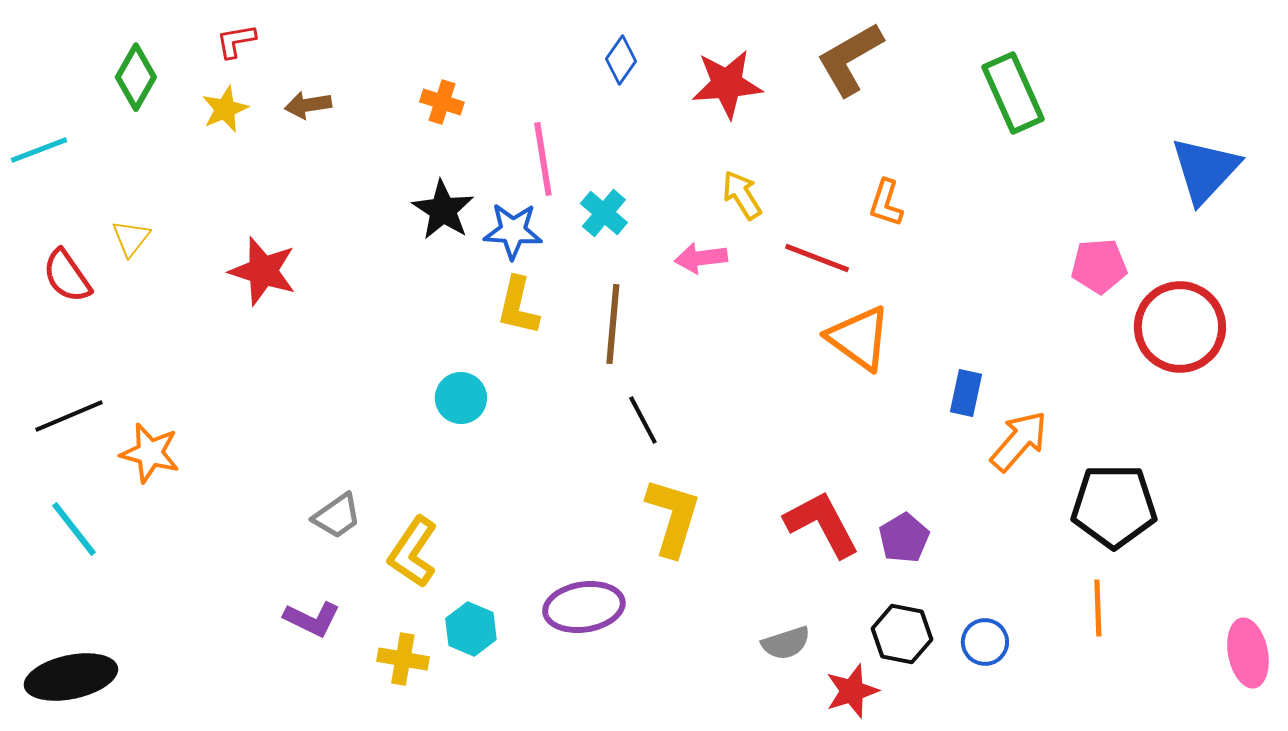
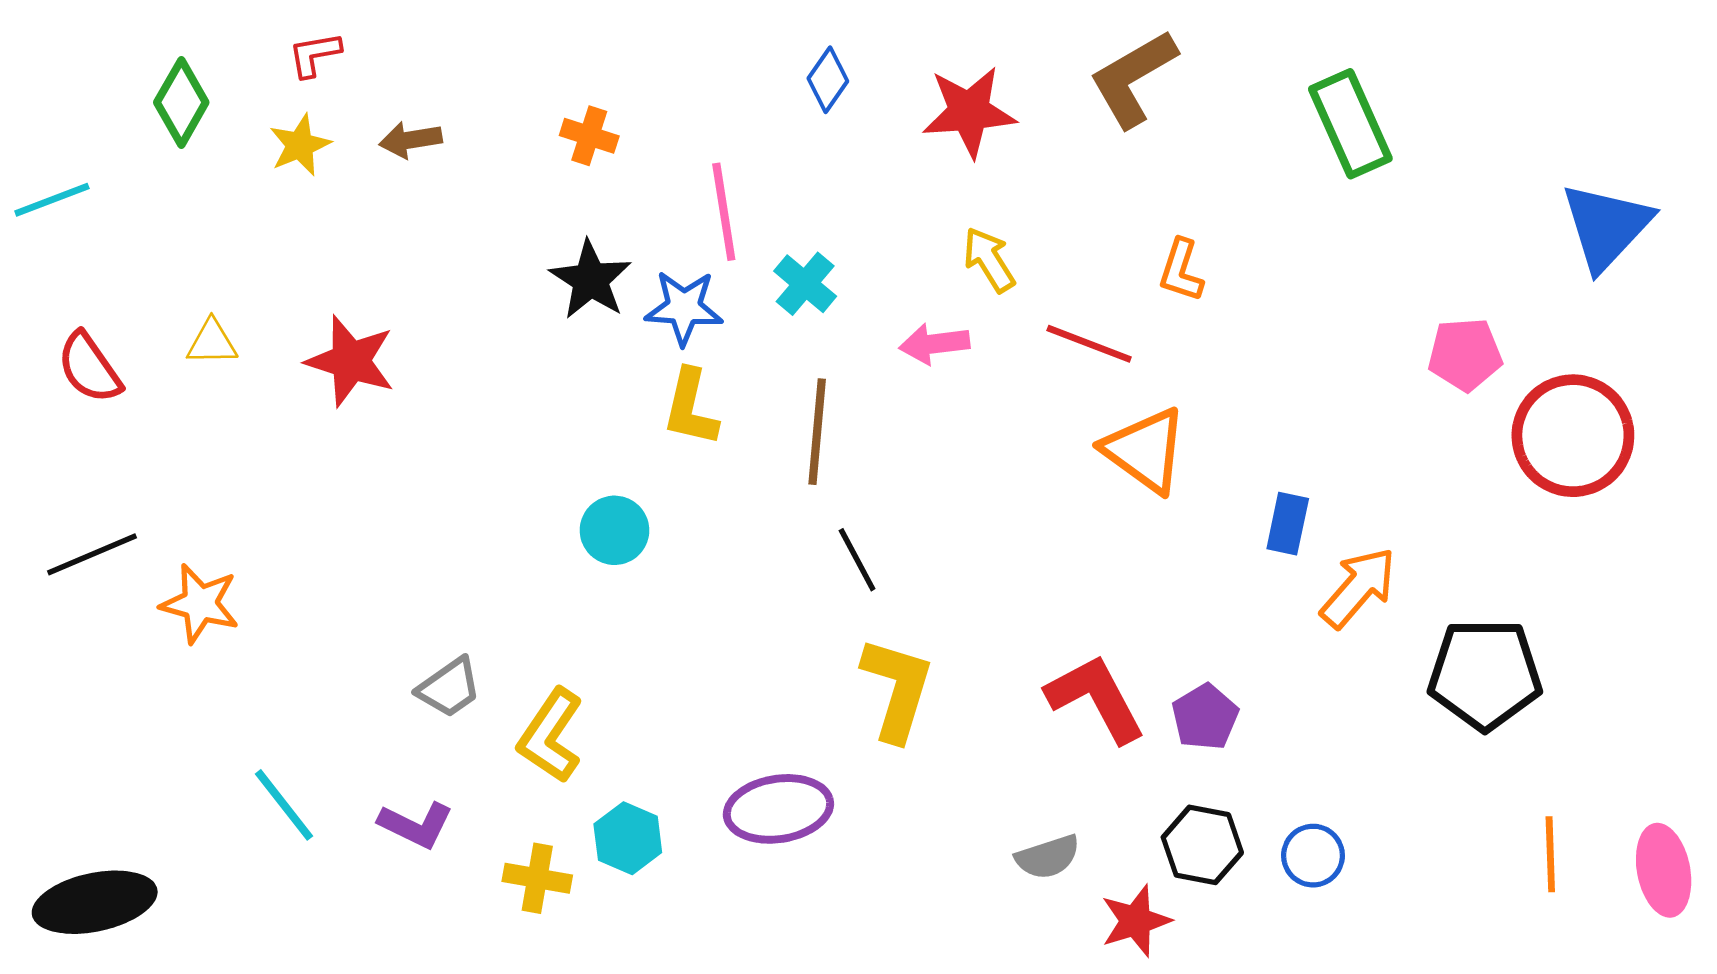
yellow triangle: (131, 238) -> (212, 342), moved, turned 51
cyan line: (74, 529) -> (284, 805), moved
orange line: (1098, 608) -> (1550, 854), moved

